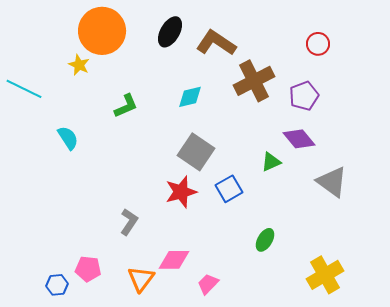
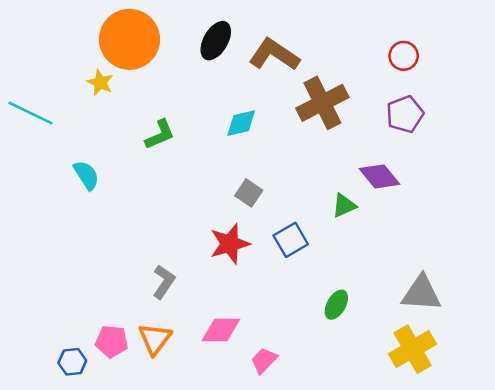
purple pentagon: (304, 96) -> (405, 114), moved
gray square: (196, 152) -> (249, 193), size x0.6
gray triangle: (332, 182) -> (421, 293), moved, turned -32
orange triangle: (141, 279) -> (155, 339), moved

